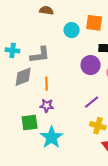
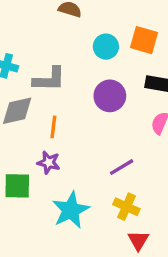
purple circle: (91, 65) -> (110, 96), moved
cyan star: (51, 137) -> (71, 210), moved

